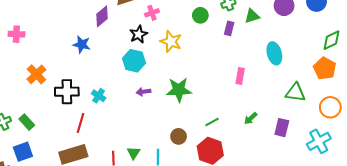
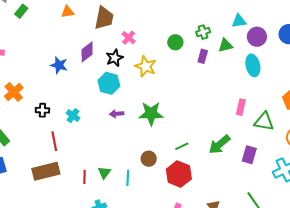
pink cross: (152, 13) -> (129, 38), turned -32
purple diamond: (102, 16) -> (87, 52), moved
cyan ellipse: (274, 53) -> (253, 65), moved
pink rectangle: (240, 76) -> (241, 107), moved
black cross: (67, 92) -> (42, 110), size x0.6
green arrow: (251, 118) -> (219, 144), size x1.6
red line: (80, 123) -> (54, 141), turned -30

